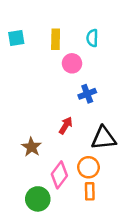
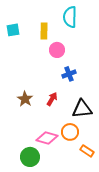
cyan semicircle: (92, 38) -> (70, 17), moved, size x1.5
brown star: (31, 147) -> (25, 99), moved
pink diamond: (59, 175) -> (47, 138), turned 70
orange rectangle: (90, 191) -> (87, 151), moved, turned -56

